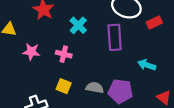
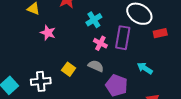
pink cross: (64, 54) -> (100, 43), moved
gray semicircle: (95, 88) -> (96, 66), moved

